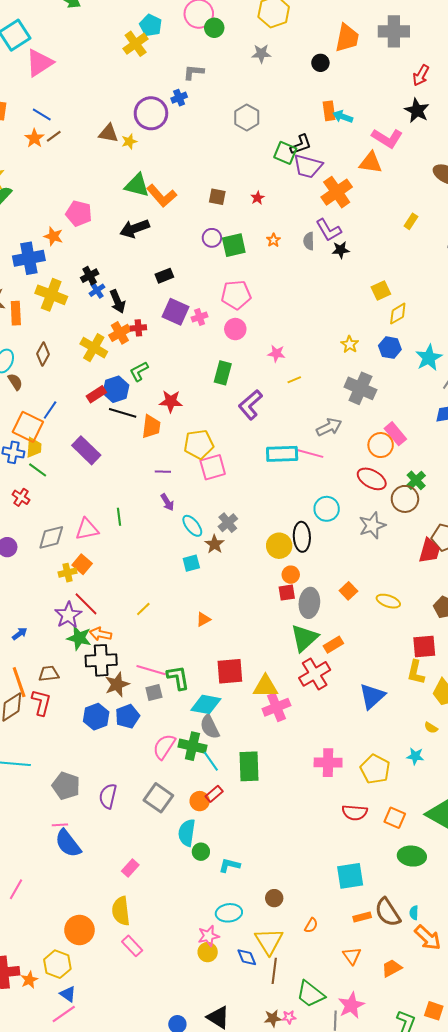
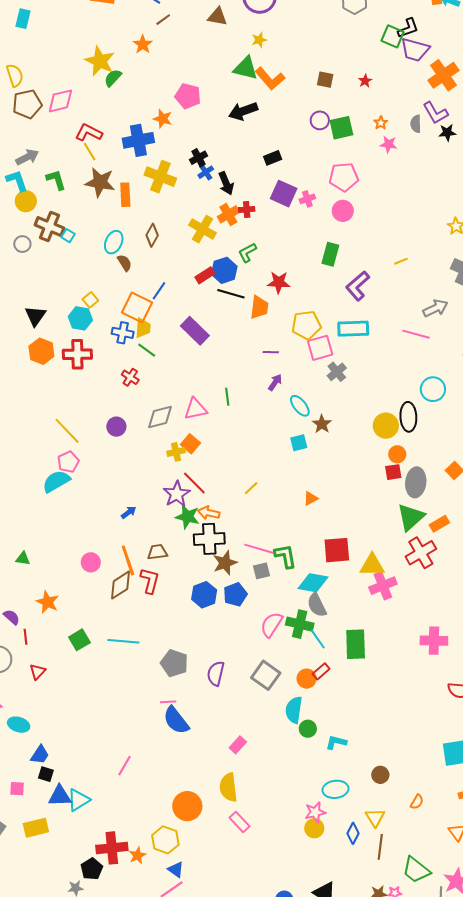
orange star: (34, 138) -> (143, 44), moved
yellow star: (129, 141) -> (259, 40), moved
pink star: (276, 354) -> (389, 144), moved
cyan rectangle: (282, 454) -> (353, 329), moved
purple arrow: (167, 502) -> (275, 382), turned -114
gray cross: (228, 523) -> (337, 372), moved
yellow triangle: (269, 941) -> (375, 818), size x0.7
blue diamond: (247, 957) -> (353, 833), turned 50

